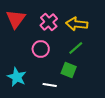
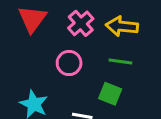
green line: (76, 48) -> (120, 62), turned 49

